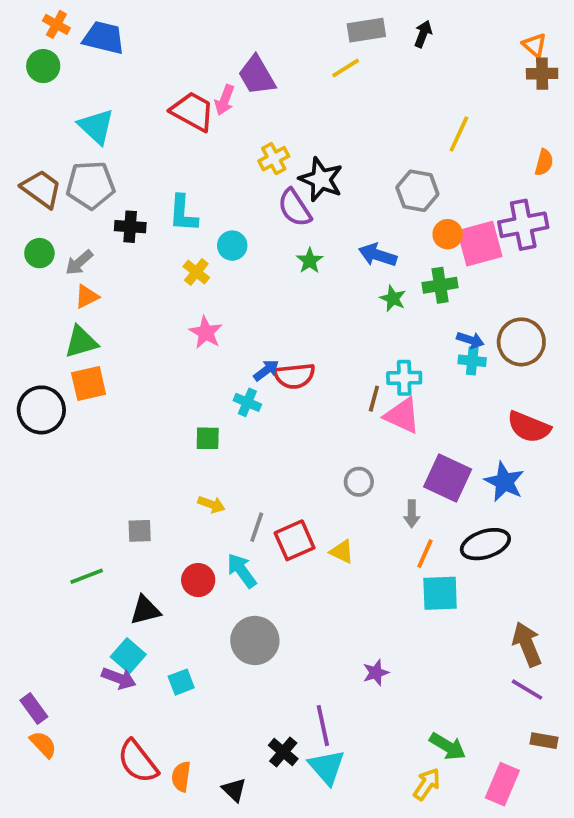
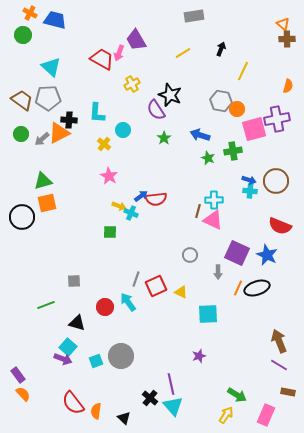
black arrow: (423, 34) -> (221, 49), moved
yellow line: (346, 68) -> (183, 53), moved
yellow cross: (274, 159) -> (132, 84), moved
orange circle: (448, 234) -> (237, 109), moved
orange triangle: (87, 297) -> (59, 133), moved, size x1.6
yellow arrow: (211, 504) -> (119, 206), moved
orange line: (425, 554) -> (238, 288), moved
cyan square: (440, 593) -> (208, 314), moved
black triangle: (145, 610) -> (77, 323), turned 30
gray circle: (255, 640) -> (121, 356), moved

